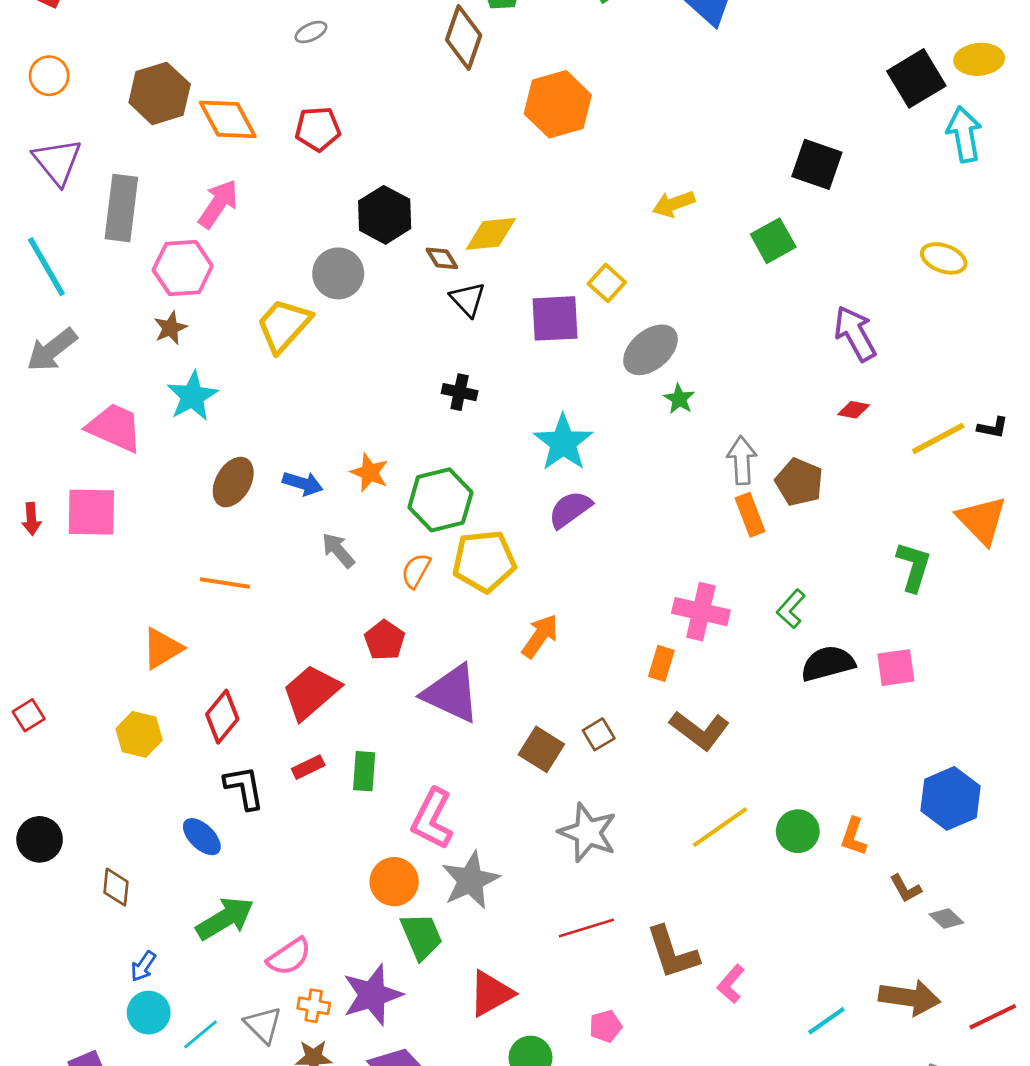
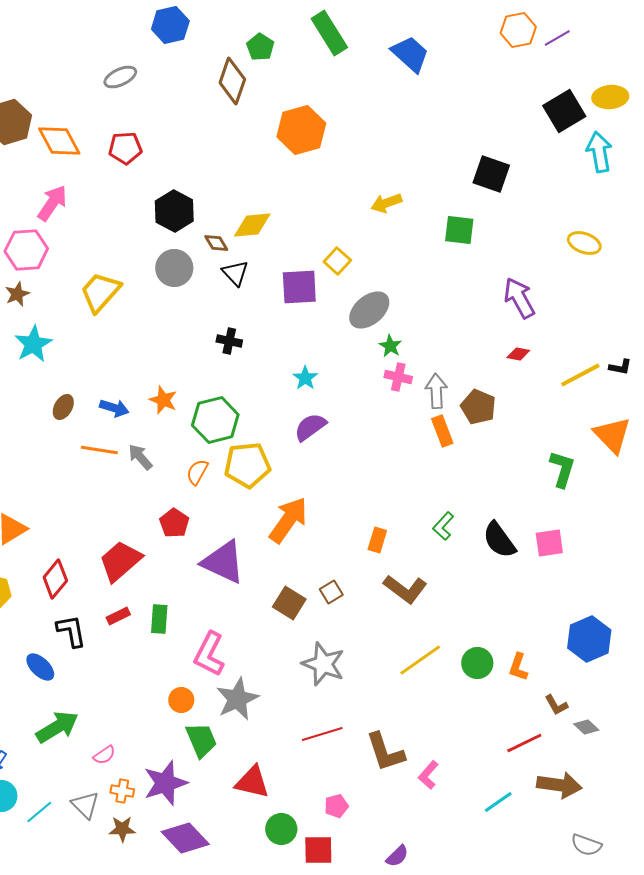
gray ellipse: (311, 32) -> (120, 77), size x1.4
green square: (773, 241) -> (459, 230), turned 36
gray circle: (338, 273) -> (174, 268), moved
cyan star: (563, 443) -> (305, 378), size x0.6
brown ellipse: (233, 482) -> (63, 407), size x0.7
orange line: (225, 583) -> (99, 450), moved
green L-shape: (791, 609) -> (443, 526), moved
pink cross: (701, 612) -> (398, 377), moved, size x0.7
orange arrow: (540, 636) -> (288, 520), size x1.4
black semicircle: (828, 663) -> (499, 540), turned -111
orange circle: (394, 882) -> (181, 700), size x0.7
pink semicircle: (289, 957) -> (104, 755), size x0.7
red triangle: (491, 993) -> (252, 782), turned 42
red line: (993, 1017) -> (524, 743), moved

